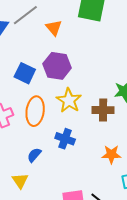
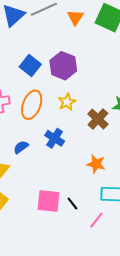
orange triangle: (54, 28) -> (75, 17), moved
yellow star: (69, 100) -> (67, 102), size x0.7
brown cross: (103, 110) -> (98, 119), turned 30

